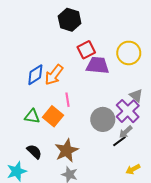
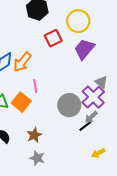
yellow circle: (129, 53) -> (78, 21), moved
purple trapezoid: (98, 65) -> (84, 49), moved, turned -55
brown star: (66, 151) -> (34, 135), size x0.7

